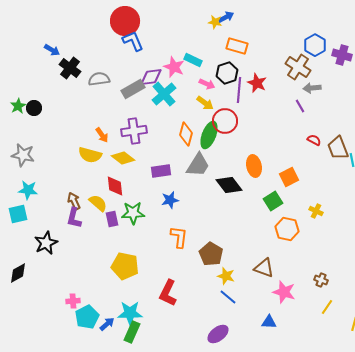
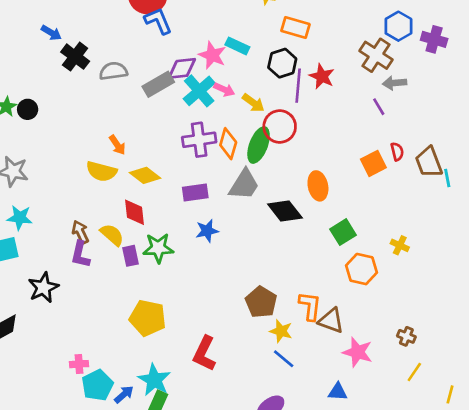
pink arrow: (207, 84) -> (224, 90), moved
purple cross: (134, 131) -> (199, 140), moved
red semicircle: (314, 140) -> (397, 152), turned 48
orange square: (289, 177) -> (373, 163), moved
orange L-shape: (179, 237) -> (310, 306), moved
cyan star: (130, 313) -> (154, 380), turned 30

